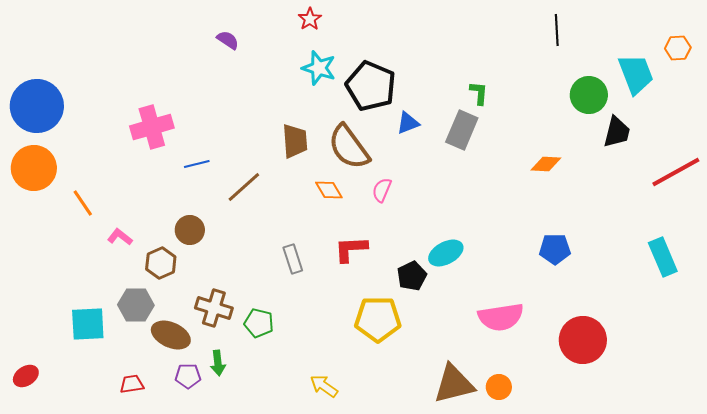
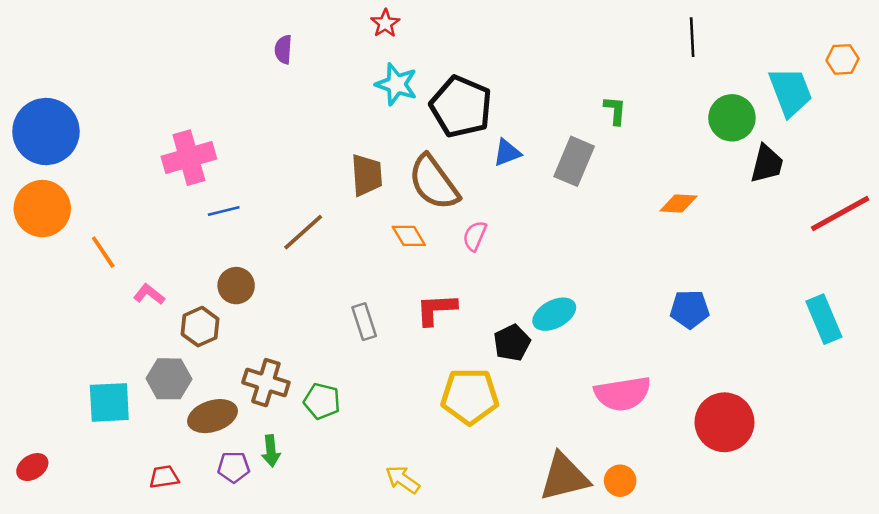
purple semicircle: (228, 40) -> (283, 49), turned -120
green L-shape: (479, 93) -> (615, 110), moved
blue line: (197, 164) -> (224, 211), moved
brown ellipse: (171, 335) -> (212, 416), turned -42

